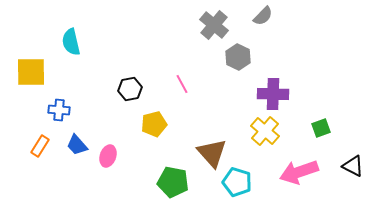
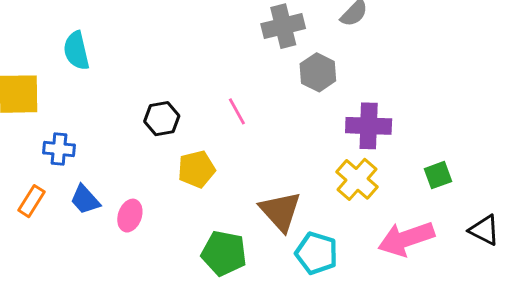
gray cross: (214, 25) -> (283, 26), turned 36

